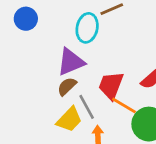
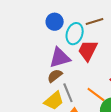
blue circle: (26, 19) -> (55, 22), moved
red trapezoid: (111, 85) -> (88, 51), moved

